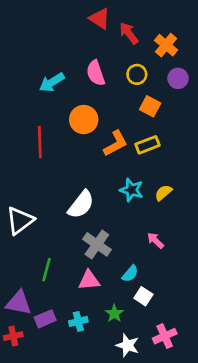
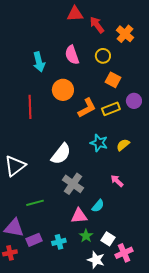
red triangle: (100, 19) -> (75, 14), turned -36
purple circle: (178, 78) -> (134, 101), moved
cyan arrow: (52, 82) -> (39, 62), turned -72
green line: (46, 270) -> (35, 203), turned 60
pink triangle: (89, 280) -> (79, 216), moved
white square: (143, 296) -> (108, 239), moved

